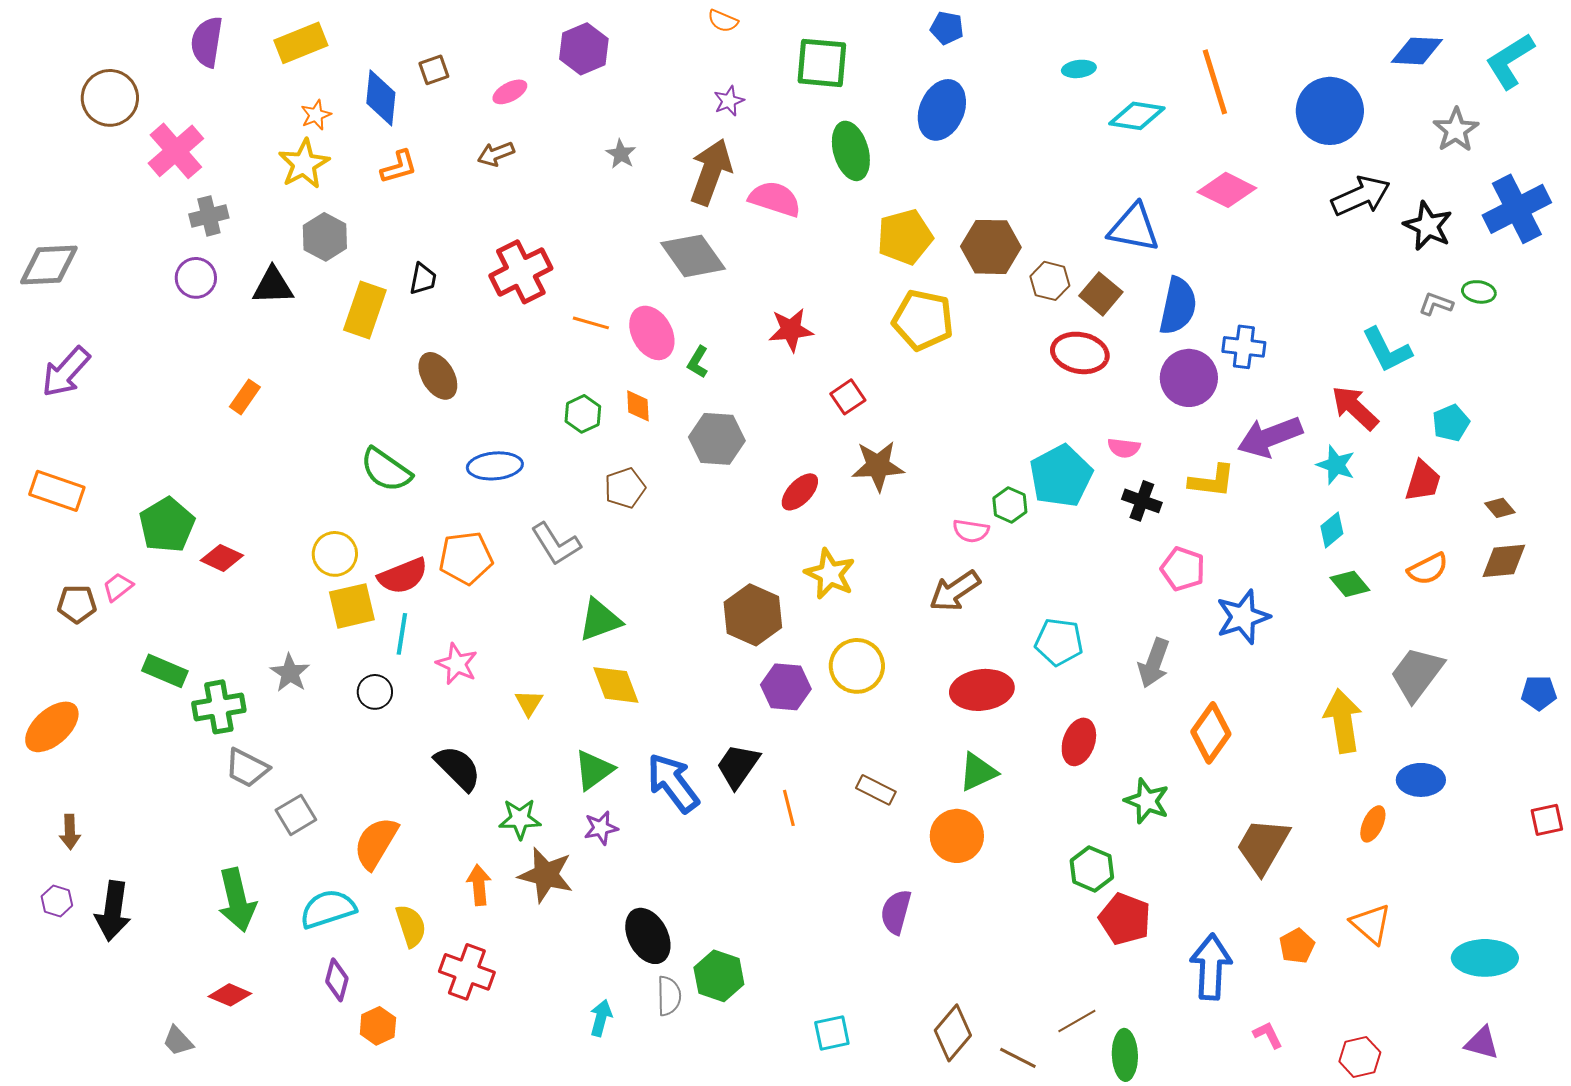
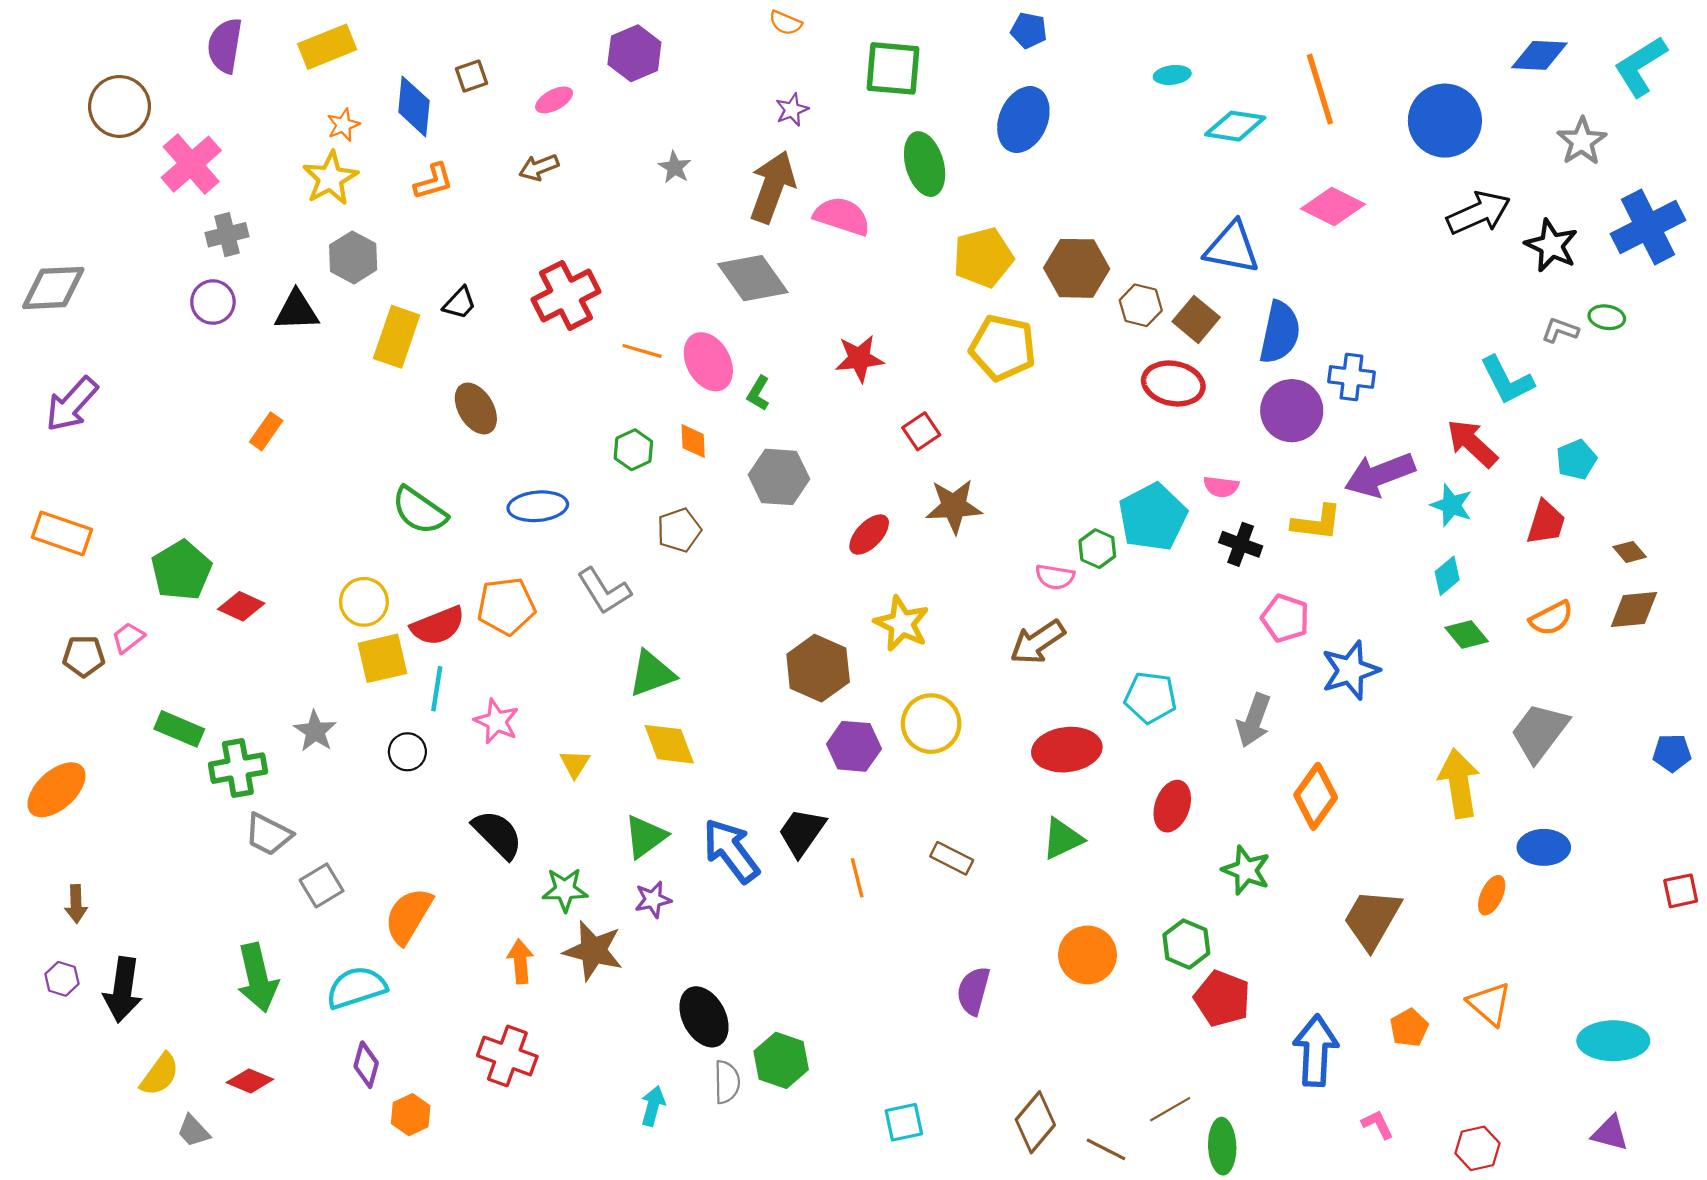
black trapezoid: (423, 279) -> (460, 303), turned 32
orange circle: (957, 836) -> (1087, 955), moved
yellow semicircle: (411, 926) -> (160, 1074), moved, turned 54

